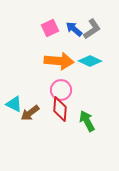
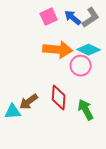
pink circle: (61, 90) -> (81, 66), moved
cyan triangle: (14, 104) -> (13, 112), moved, turned -30

